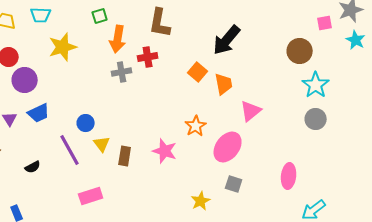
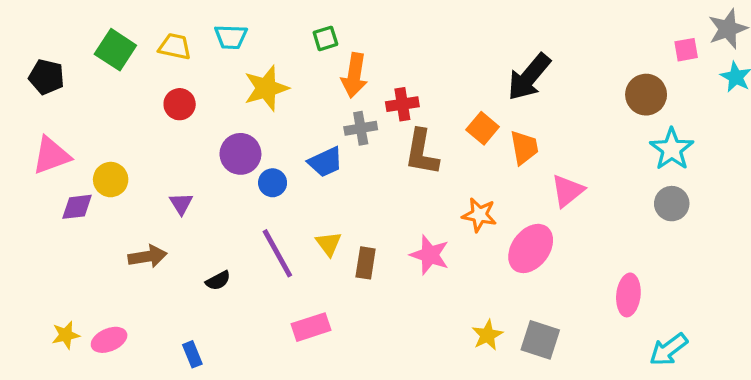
brown L-shape: (160, 23) -> (422, 152), moved
purple circle: (25, 80) -> (240, 154), moved
blue trapezoid: (39, 113) -> (325, 162), moved
blue circle: (86, 123) -> (273, 183), moved
orange star: (196, 126) -> (479, 215), turned -30
gray square: (234, 184) -> (540, 340), moved, size x1.4

